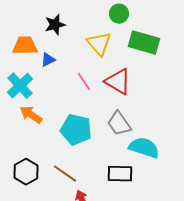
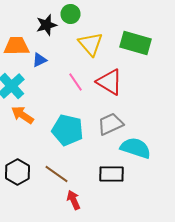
green circle: (119, 14) -> (70, 14), moved
gray trapezoid: (119, 124) -> (110, 124), turned 100

